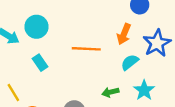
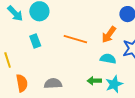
cyan semicircle: (130, 62) -> (108, 59), turned 35
green arrow: (110, 92) -> (94, 81), moved

